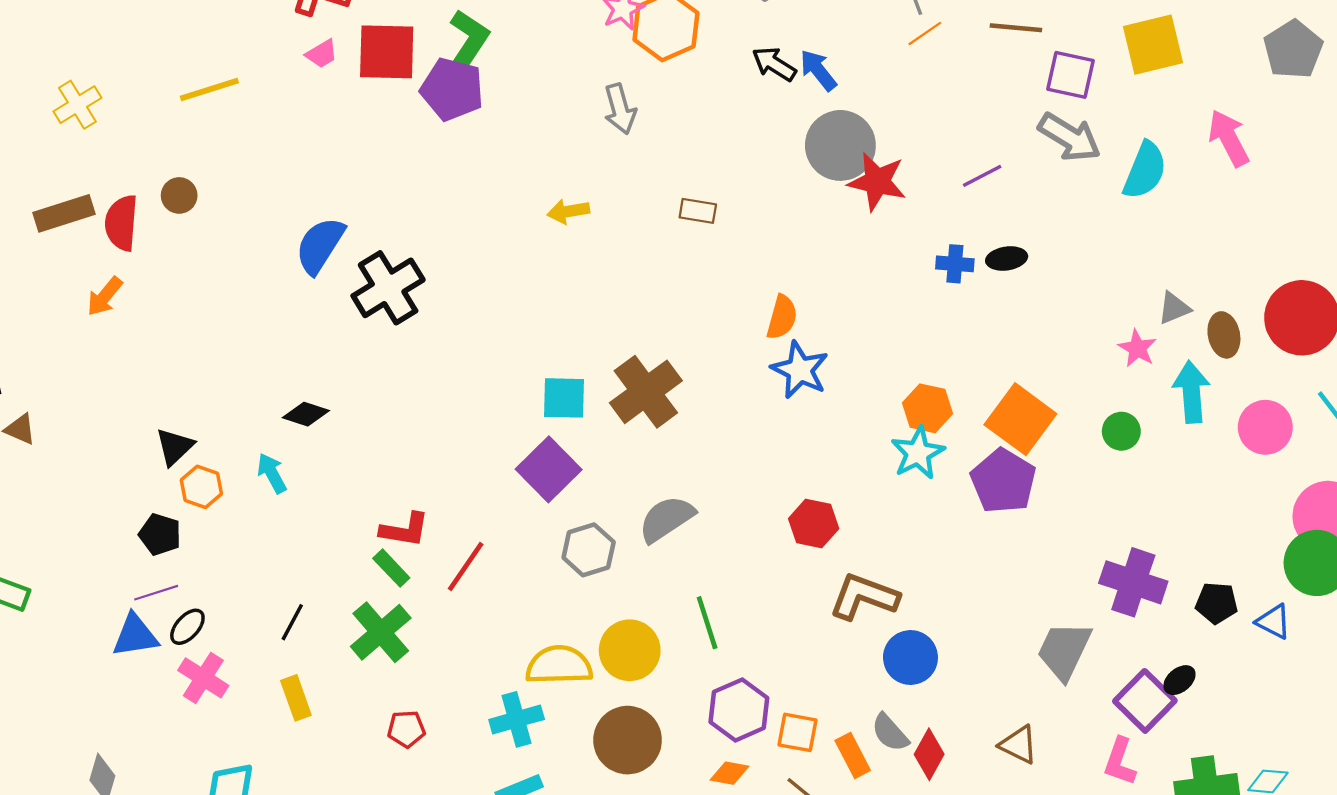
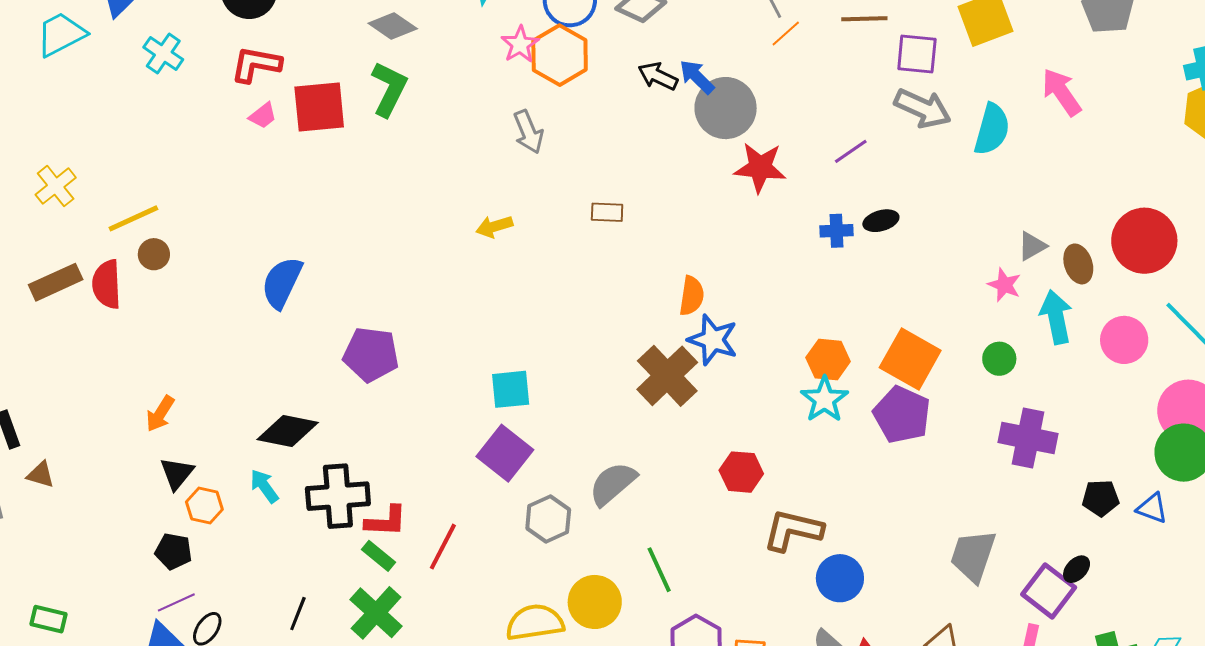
purple pentagon: (452, 89) -> (371, 354), moved
yellow line: (209, 90) -> (133, 218), moved
gray circle: (840, 145) -> (726, 108), moved
black cross: (388, 288) -> (338, 496), moved, turned 34
orange arrow: (105, 296) -> (160, 414), moved
brown cross: (646, 392) -> (667, 376), moved
black diamond: (306, 414) -> (288, 431), size x1.5
purple cross: (1133, 582) -> (1028, 438), moved

